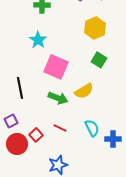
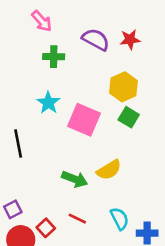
green square: (99, 60) -> (129, 117), moved
pink square: (56, 67) -> (84, 120), moved
black line: (20, 88) -> (18, 144), moved

